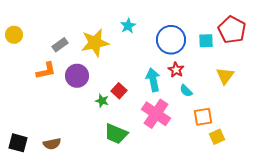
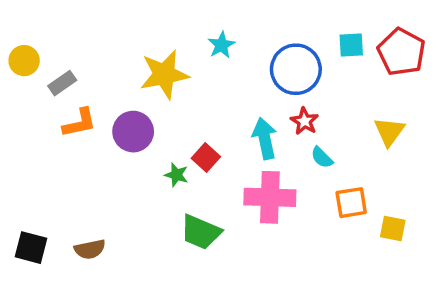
cyan square: (206, 41) -> (351, 45), moved
gray rectangle: (60, 45) -> (62, 83), moved
pink cross: (156, 114) -> (270, 197), turned -32
yellow square: (217, 137) -> (393, 228), moved, turned 35

